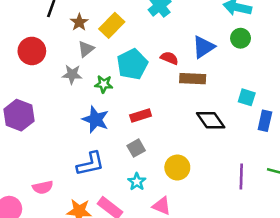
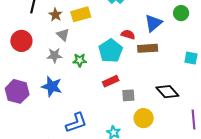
yellow rectangle: (112, 25) -> (81, 14), turned 36
gray triangle: (86, 49) -> (63, 35), turned -32
cyan pentagon: (132, 64) -> (110, 51), moved
blue star: (96, 119) -> (52, 86), moved
black diamond: (211, 120) -> (167, 92), moved
gray square: (136, 148) -> (128, 95), moved, turned 32

